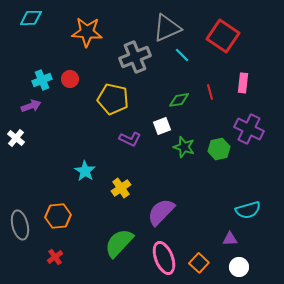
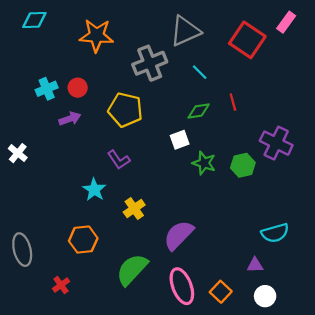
cyan line: (182, 55) -> (200, 72), moved
pink rectangle: (243, 83) -> (286, 22), moved, turned 30
purple arrow: (31, 106) -> (70, 119), moved
purple L-shape: (130, 139) -> (119, 160), moved, turned 30
orange hexagon: (58, 216) -> (83, 240), moved

